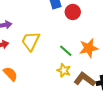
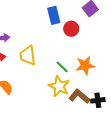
yellow trapezoid: (31, 41) -> (28, 55), turned -35
yellow star: (64, 70) -> (59, 86), size x1.5

